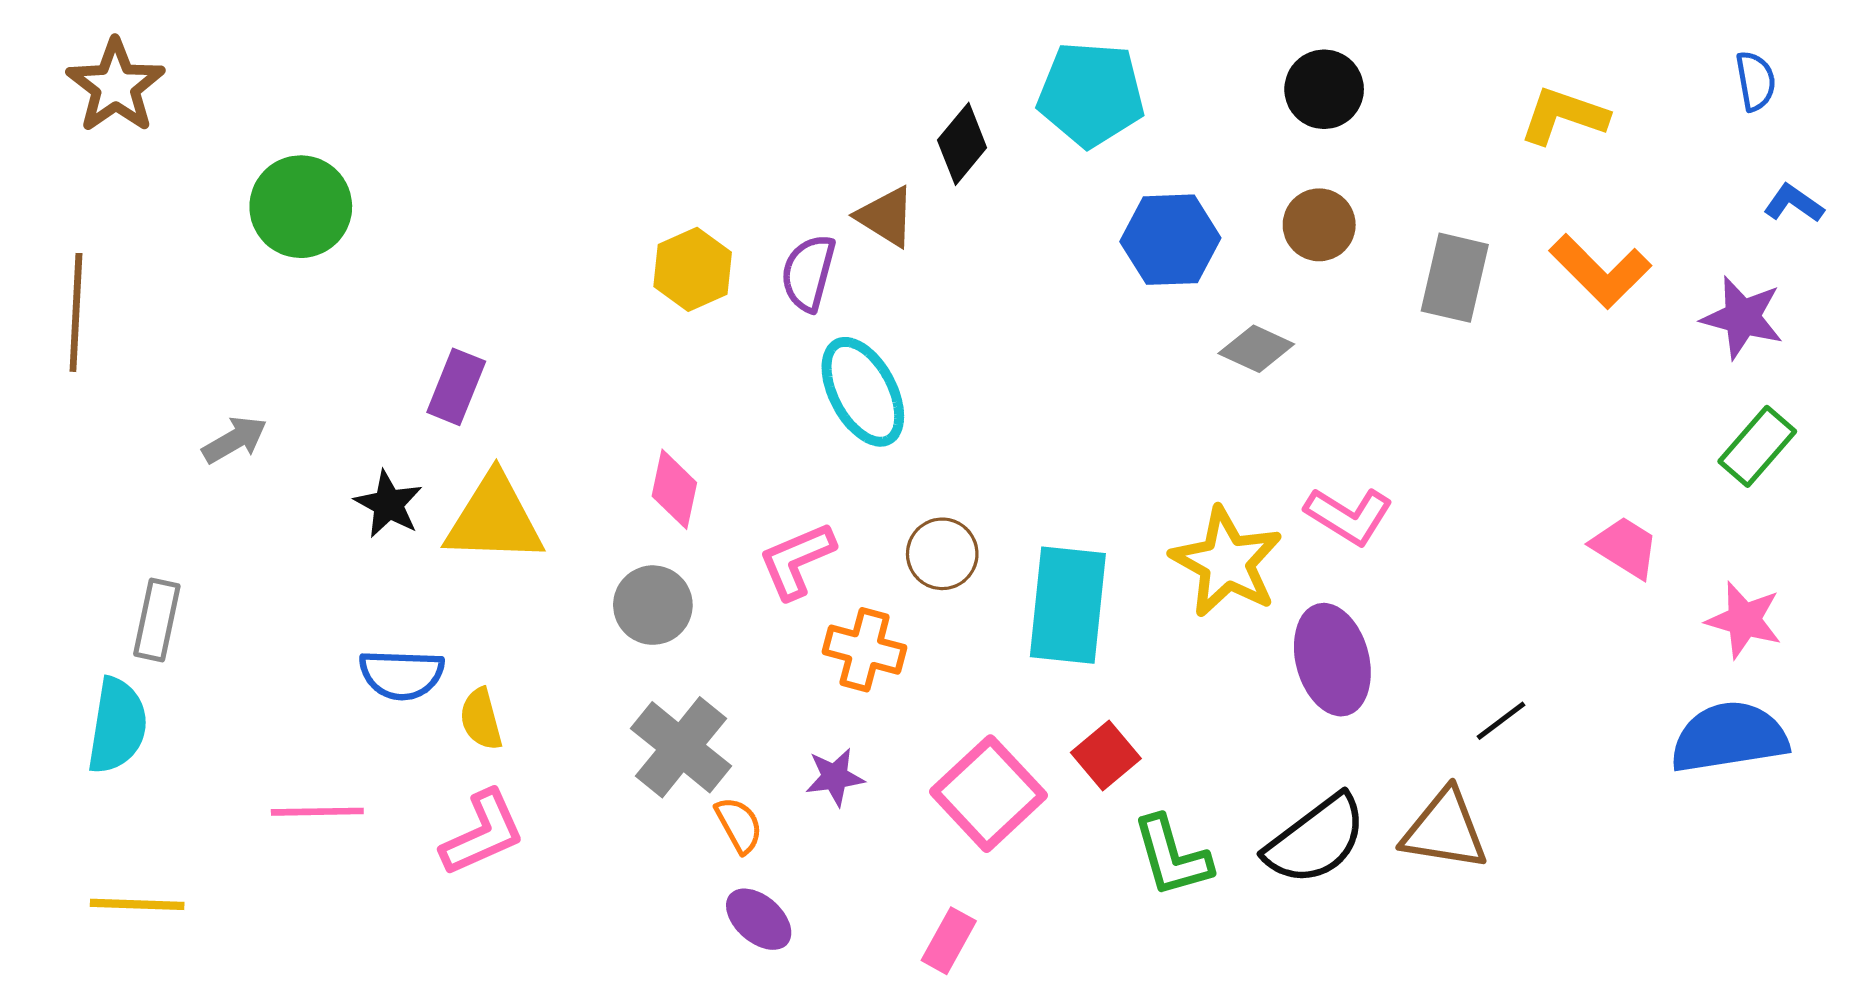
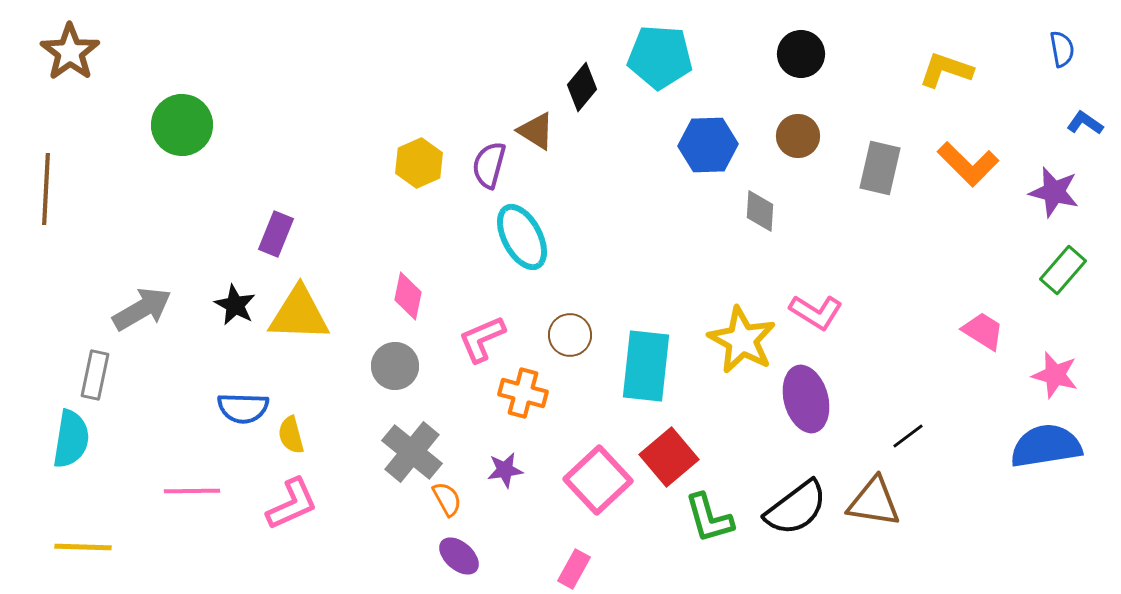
gray diamond: (1256, 349) -> (760, 211), turned 69
gray arrow: (235, 440) -> (142, 309), moved, size x1.5
red square: (1106, 756) -> (669, 457), size x1.4

